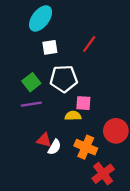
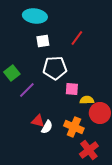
cyan ellipse: (41, 18) -> (35, 16), turned 60
green square: (31, 82) -> (12, 73), moved
purple line: (31, 104) -> (27, 90), turned -36
yellow semicircle: (73, 116) -> (87, 100), moved

